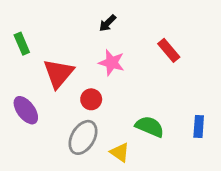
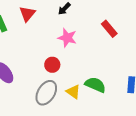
red triangle: (59, 73) -> (27, 14), moved, size x0.7
yellow triangle: (120, 152) -> (73, 92), moved

